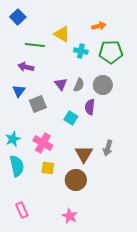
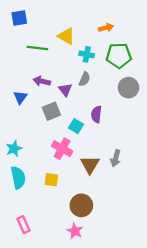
blue square: (18, 17) -> (19, 18), turned 35
purple arrow: (26, 67) -> (42, 81), moved
gray semicircle: (79, 85) -> (85, 79), moved
gray circle: (103, 85) -> (128, 88), moved
gray square: (38, 104) -> (51, 111), moved
pink cross: (43, 143) -> (62, 149), moved
brown circle: (76, 180) -> (81, 205), moved

